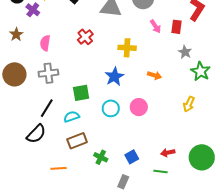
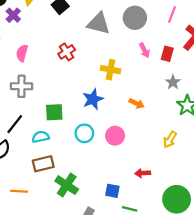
red arrow: (168, 153) -> (143, 173), moved
green cross: (101, 157) -> (67, 185), size x1.5
blue square: (132, 157) -> (112, 191), moved, turned 32

